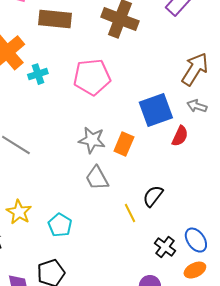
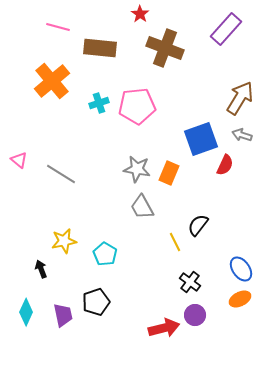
cyan cross: (38, 74) -> (99, 103), moved
yellow star: (19, 212) -> (64, 241), turned 30
black cross: (165, 247) -> (190, 282), moved

